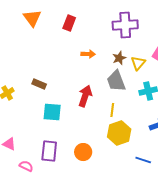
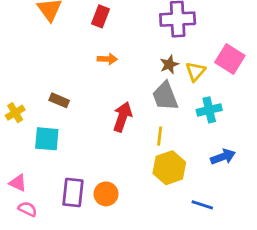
orange arrow: (88, 54) -> (107, 59), moved
cyan square: (52, 112) -> (47, 139), moved
orange circle: (83, 152) -> (106, 194), moved
pink semicircle: (26, 166) -> (28, 209), moved

